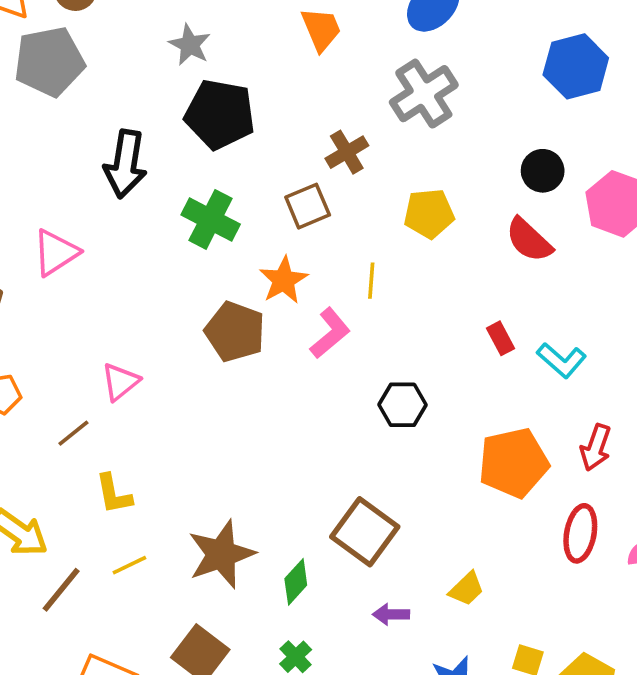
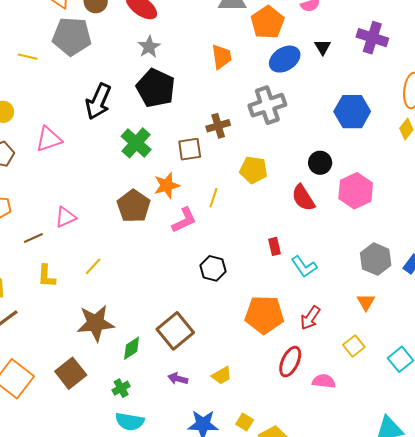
yellow line: (129, 565) -> (93, 266), moved, turned -36

